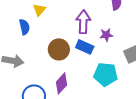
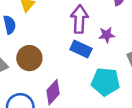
brown circle: (59, 49) -> (29, 58), moved

